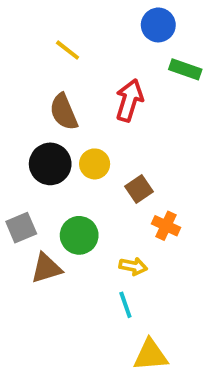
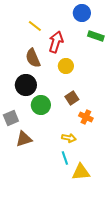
red arrow: (129, 100) -> (56, 42), moved
yellow circle: (95, 164) -> (66, 66), moved
green circle: (79, 235) -> (41, 105), moved
yellow triangle: (151, 355) -> (81, 172), moved

